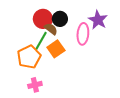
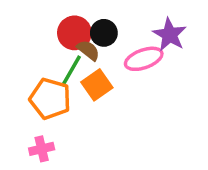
pink ellipse: (83, 34) -> (144, 59), turned 65
orange pentagon: (29, 57) -> (50, 99), turned -30
pink cross: (35, 85) -> (42, 149), moved

